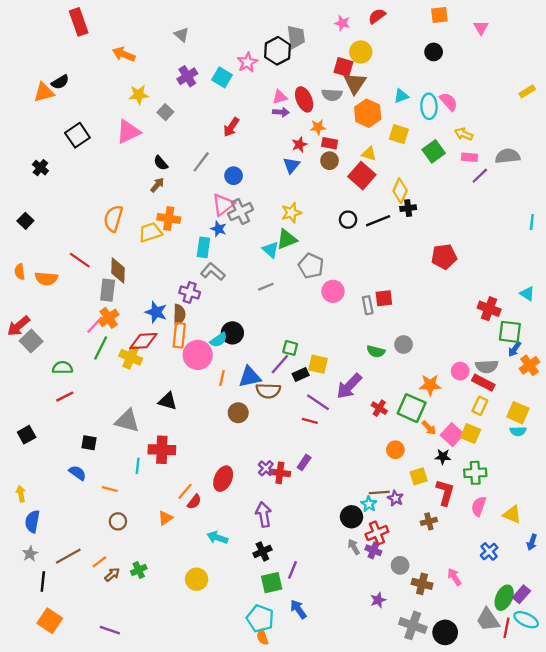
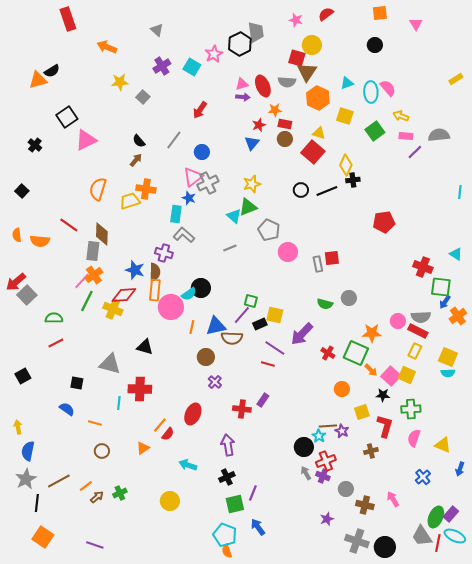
pink triangle: (128, 132) -> (86, 140), moved
purple cross: (266, 468) -> (215, 382), moved
gray star: (30, 554) -> (26, 479), size x1.5

